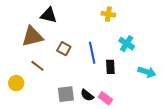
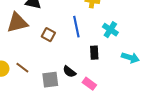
blue line: (92, 53) -> (76, 27), moved
brown line: (37, 66) -> (22, 68), moved
black semicircle: (87, 95) -> (69, 72), moved

